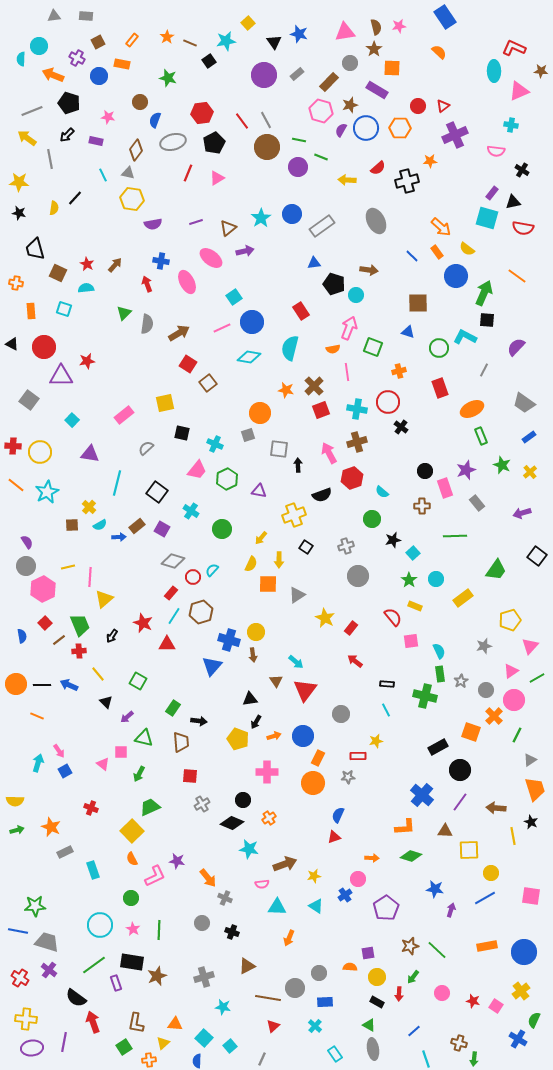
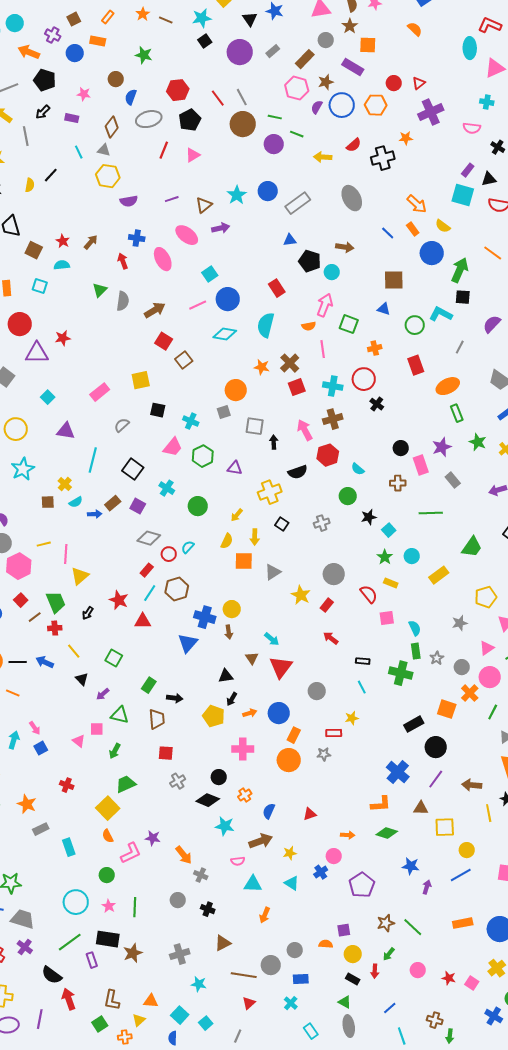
black square: (209, 61) -> (205, 41), moved
gray circle: (358, 576) -> (334, 574), moved
blue semicircle: (338, 815) -> (269, 811), moved

